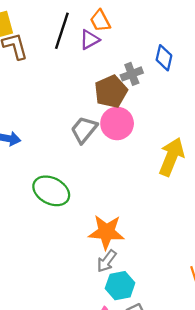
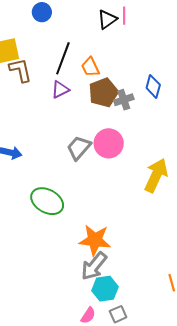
orange trapezoid: (100, 21) -> (90, 67), moved
purple triangle: (90, 40) -> (60, 89), moved
brown pentagon: (111, 91) -> (103, 93), moved
gray arrow: (107, 261) -> (94, 266), size x1.4

